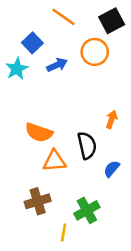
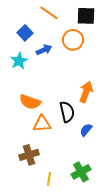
black square: (112, 21) -> (86, 16), turned 30
cyan star: (17, 69) -> (19, 61), moved
orange arrow: (112, 119) -> (86, 92), size x1.5
green cross: (87, 210) -> (81, 172), moved

